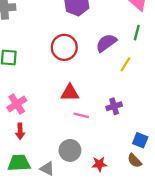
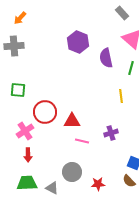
purple semicircle: (106, 43) -> (106, 58), moved, turned -66
red circle: (64, 47) -> (45, 112), moved
yellow line: (125, 64) -> (121, 96), turned -40

